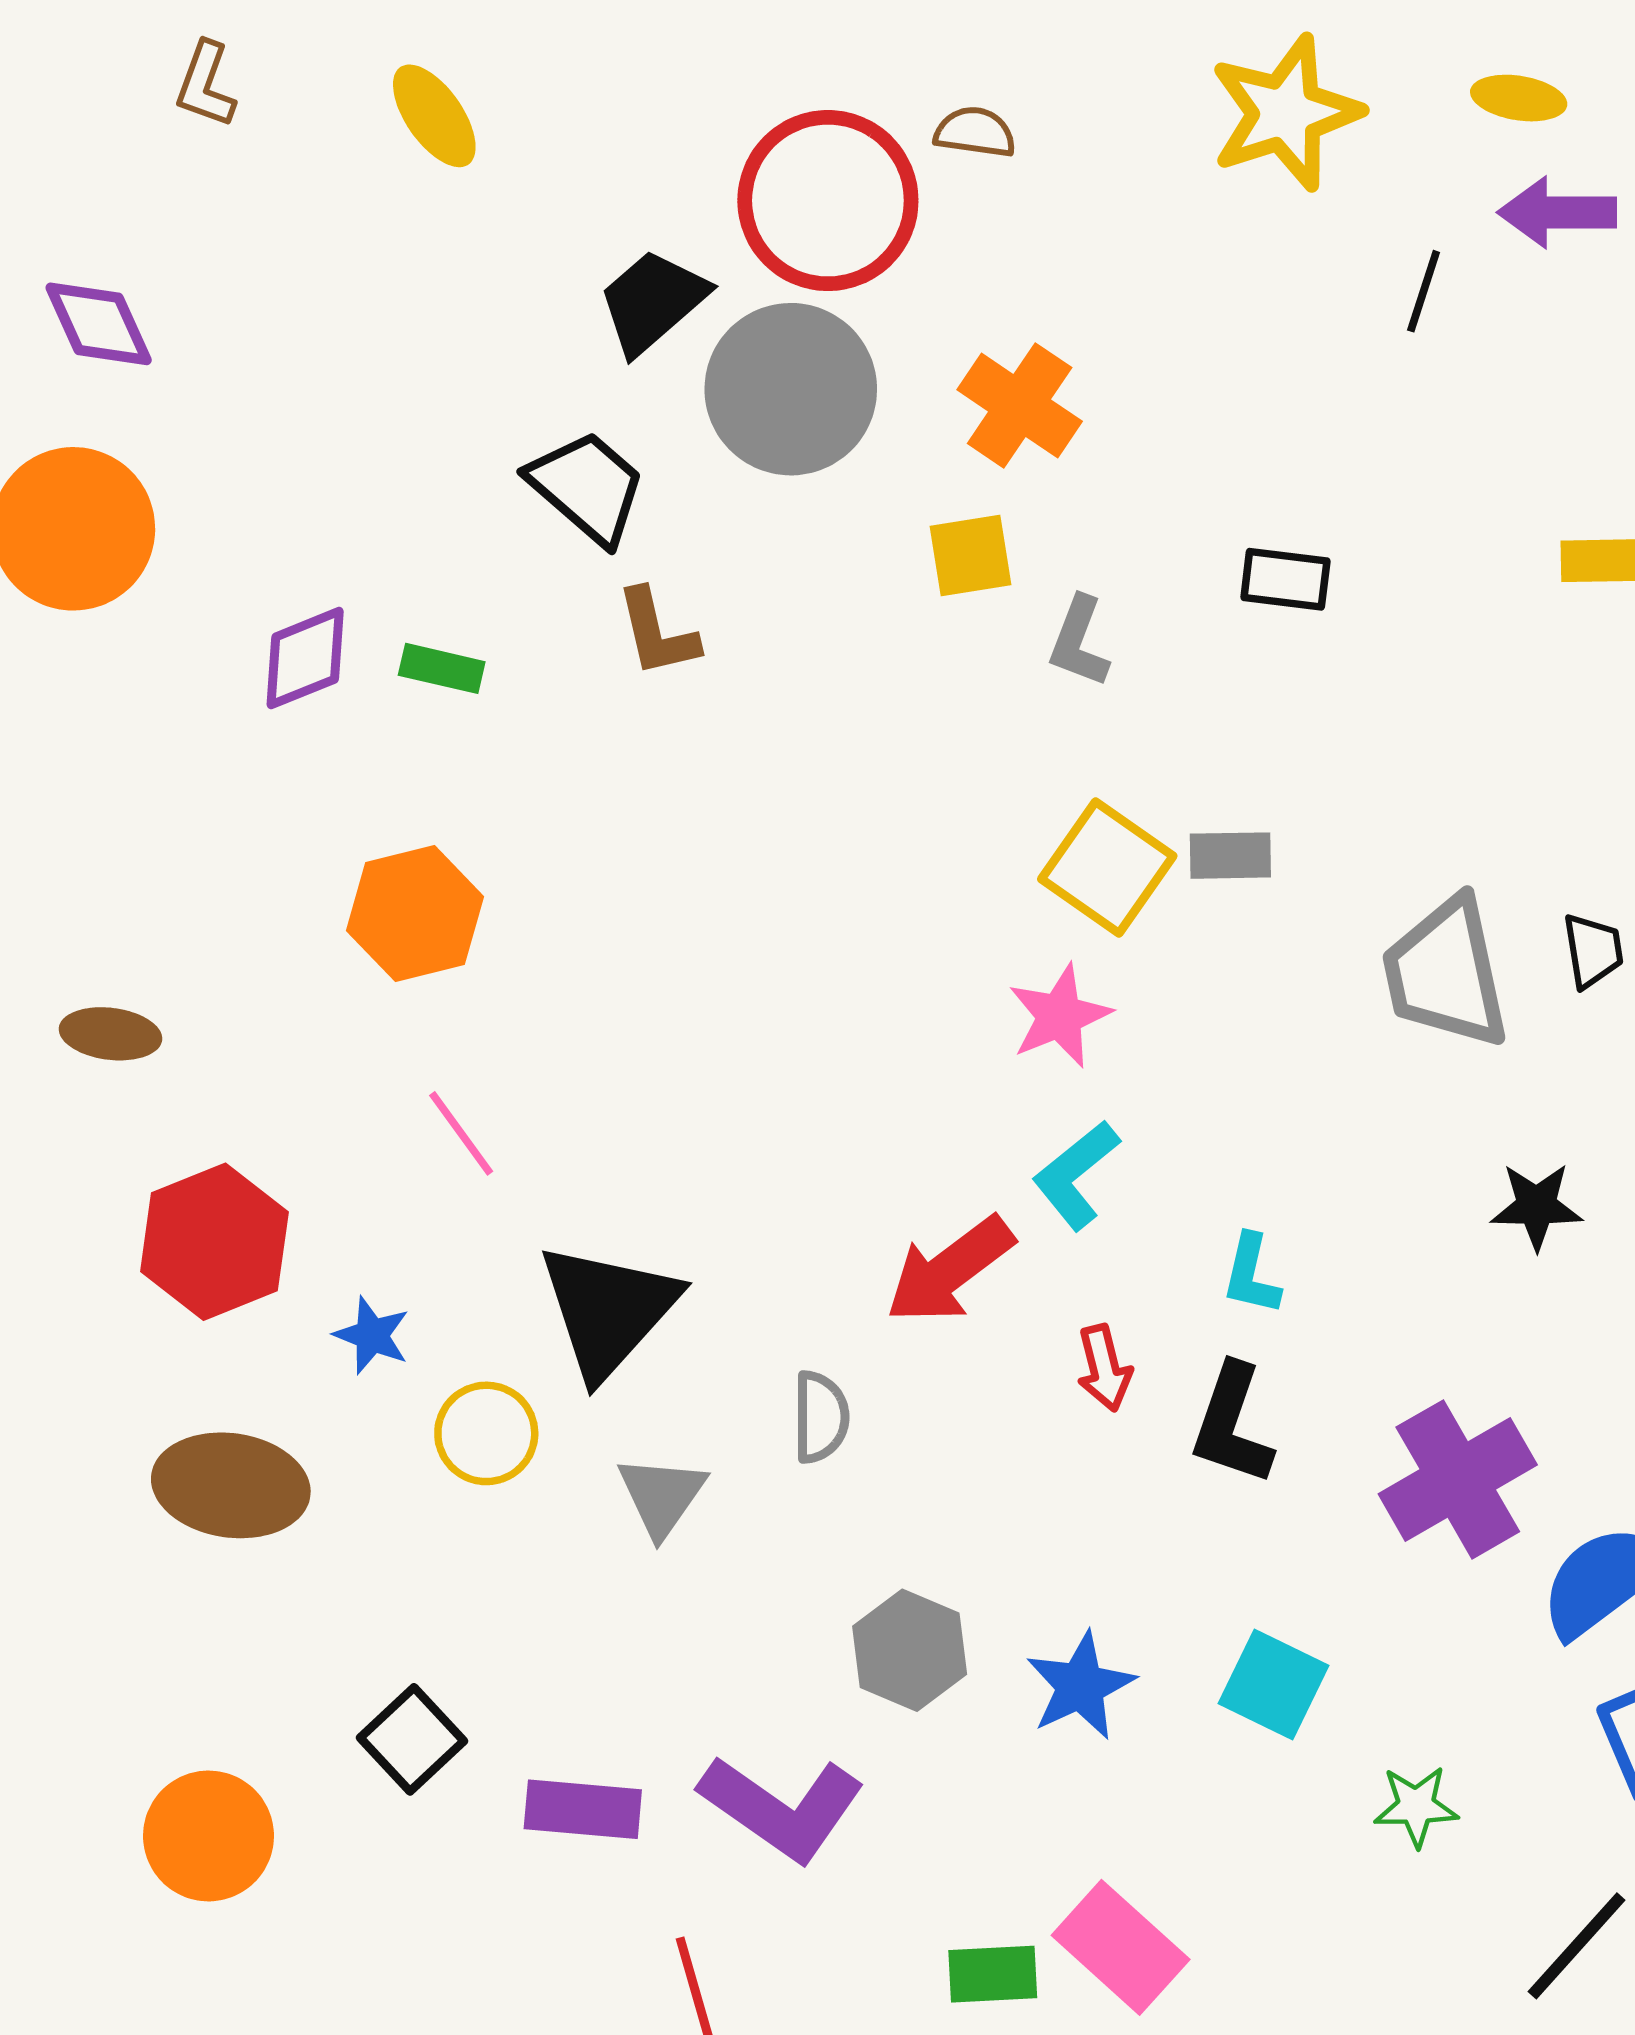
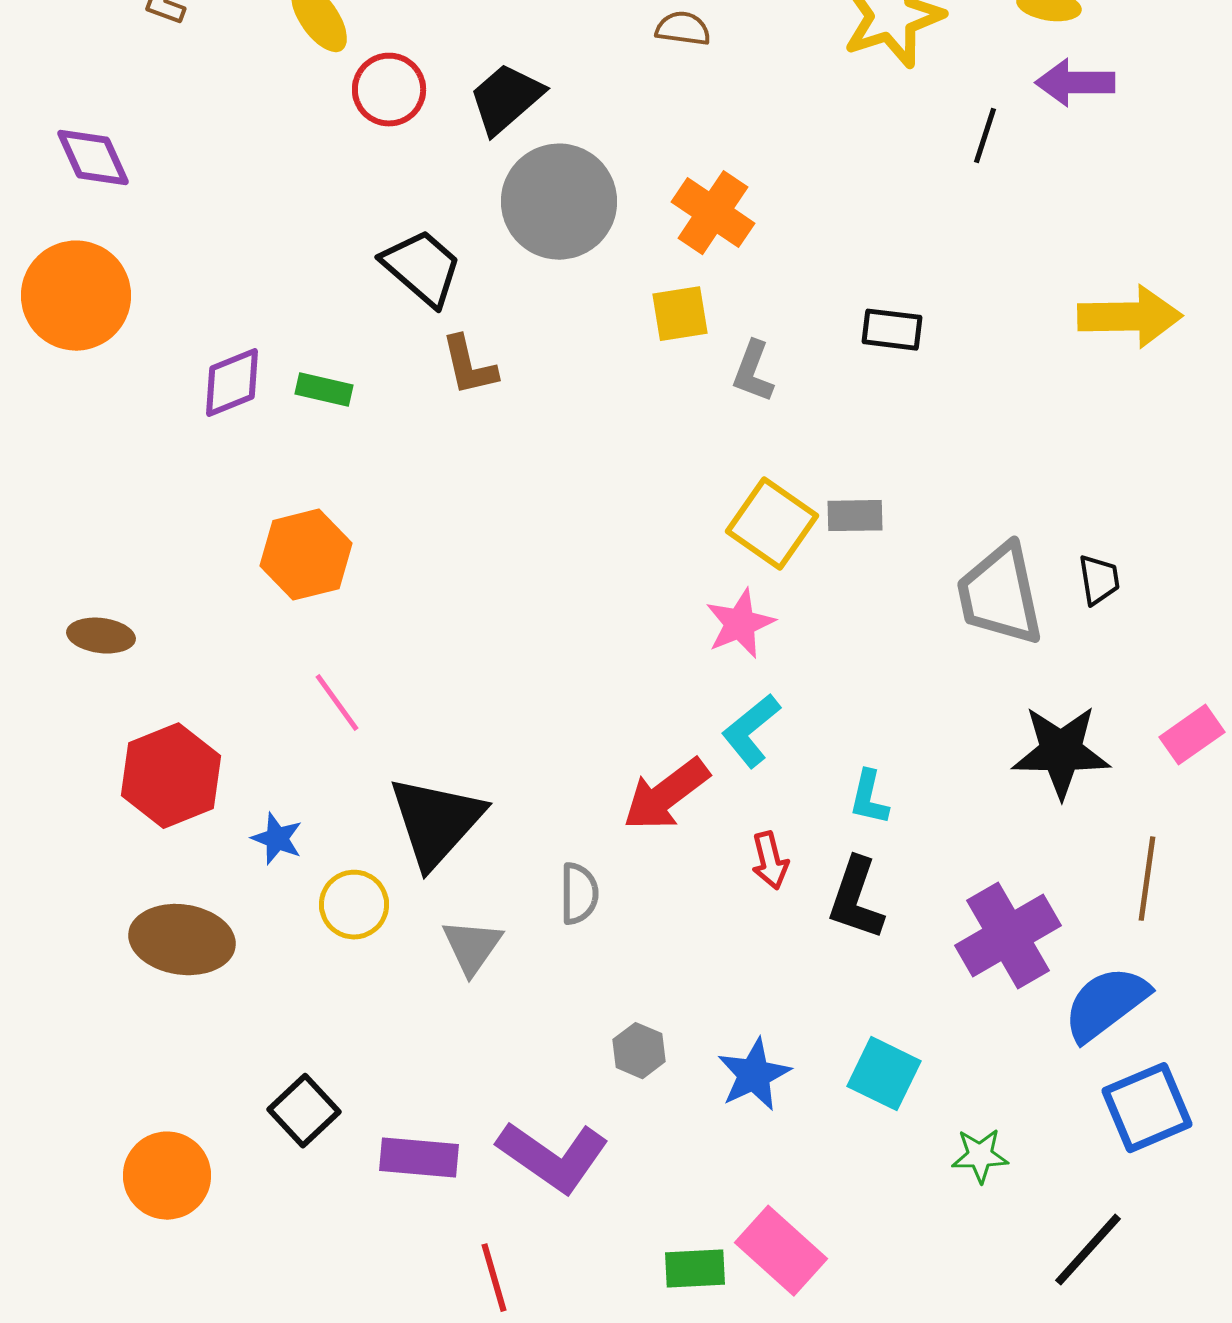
red circle: (828, 201) -> (389, 90), moved, size x0.6
black trapezoid: (653, 302) -> (506, 99), moved
black star: (1536, 1206) -> (1061, 752), size x1.6
gray hexagon: (910, 1650) -> (639, 1051), size x0.7

